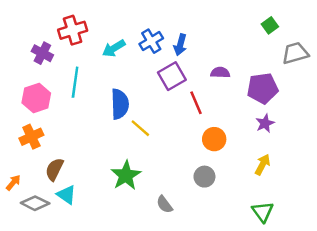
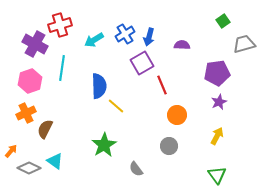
purple cross: (42, 53) -> (35, 44), size x1.4
purple semicircle: (220, 73) -> (182, 45), moved
brown semicircle: (54, 169) -> (45, 129), moved

